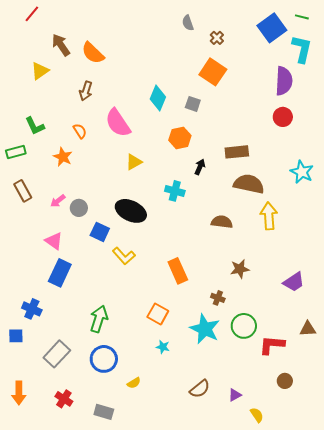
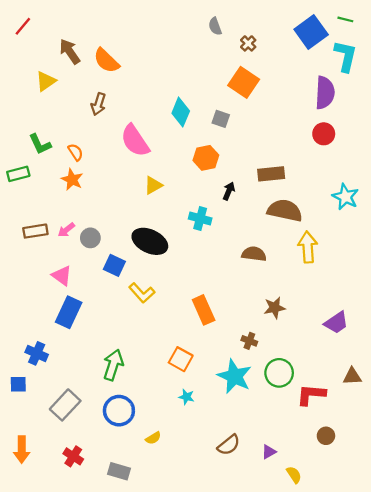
red line: (32, 14) -> (23, 26), moved
orange semicircle: (80, 131) -> (75, 152), moved
brown rectangle: (23, 191) -> (35, 231), moved, turned -70

